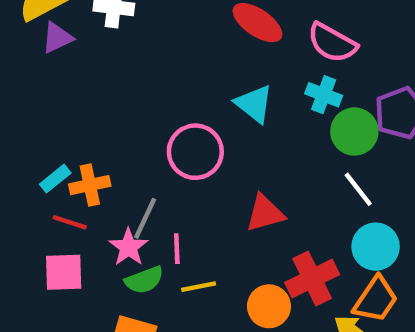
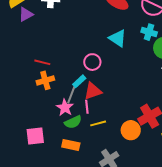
pink circle: (195, 152) -> (92, 62), size x0.7
cyan rectangle: (55, 179) -> (79, 81), moved
red triangle: (265, 213) -> (93, 91), moved
red line: (70, 222) -> (42, 62), moved
pink square: (64, 272) -> (35, 136), moved

